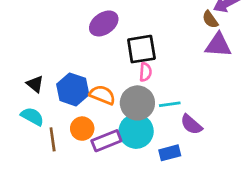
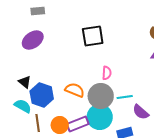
purple ellipse: (104, 23) -> (33, 40), moved
black square: (141, 49) -> (93, 36), moved
blue hexagon: (73, 89) -> (42, 95), moved
orange circle: (82, 129) -> (60, 125), moved

